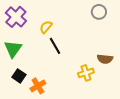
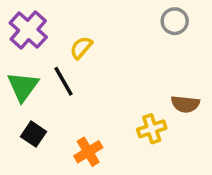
black line: (55, 46) -> (64, 81), moved
orange cross: (38, 86) -> (88, 152), moved

